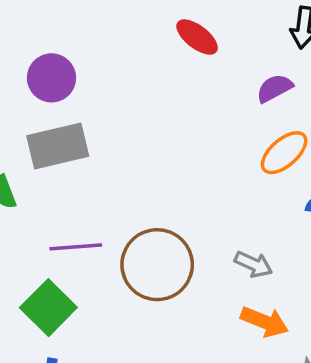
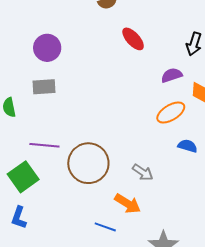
gray rectangle: (58, 146) -> (44, 87), size x0.7
orange arrow: (265, 322) -> (128, 204), moved

